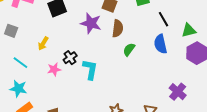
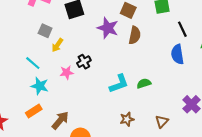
gray square: (11, 31) -> (45, 31), moved
green semicircle: (129, 49) -> (144, 83), moved, turned 32
cyan L-shape: (90, 69) -> (119, 84), moved, turned 55
cyan star: (18, 89) -> (40, 86), moved

